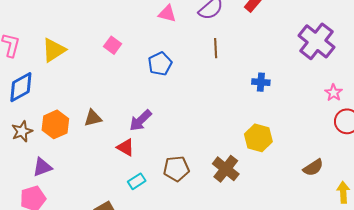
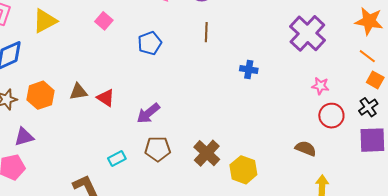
pink star: (334, 93) -> (320, 86), turned -30
purple arrow: (141, 120) -> (148, 113), moved
yellow hexagon: (258, 138) -> (243, 170), moved
red triangle: (126, 147) -> (106, 98), moved
brown semicircle: (313, 168) -> (306, 149), moved, turned -130

